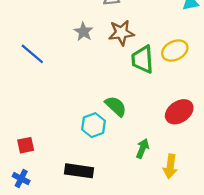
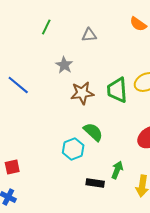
brown star: (121, 33) -> (82, 93), moved
black rectangle: (79, 171) -> (95, 183), moved, size x0.7

